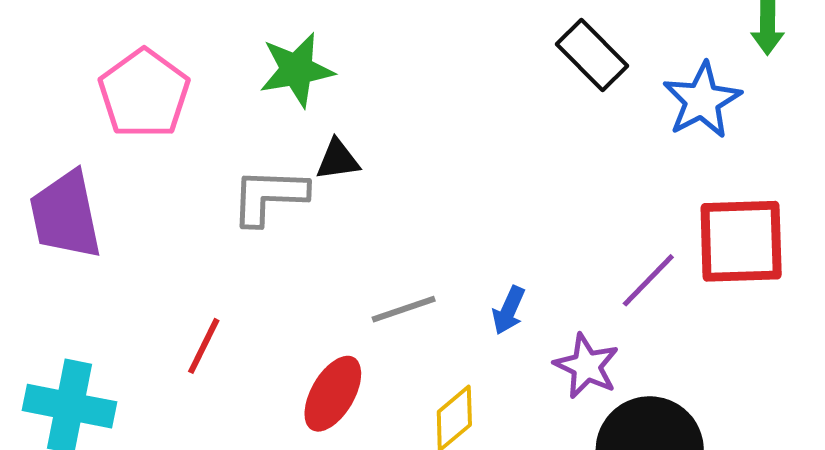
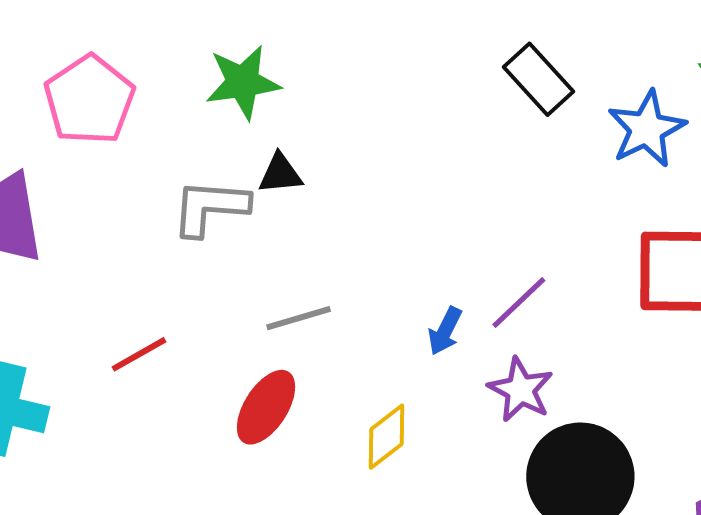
purple line: (648, 280) -> (519, 302), moved
gray line: (404, 309) -> (299, 318), moved
red line: (204, 346) -> (139, 354), turned 32

